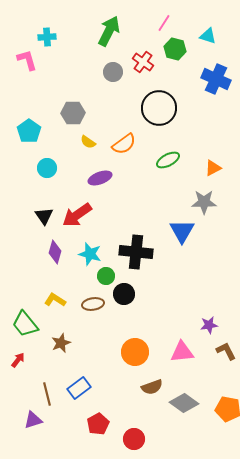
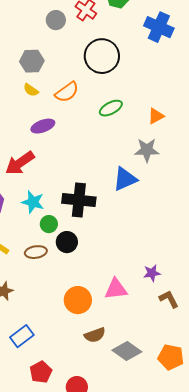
gray hexagon: (73, 113) -> (32, 61), moved
blue triangle: (182, 231) -> (125, 179), turned 36
pink triangle: (182, 352) -> (116, 289), moved

